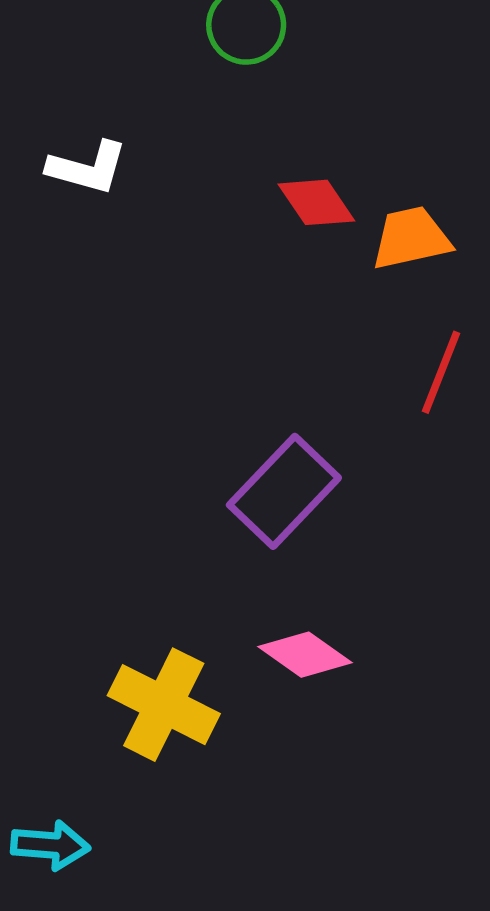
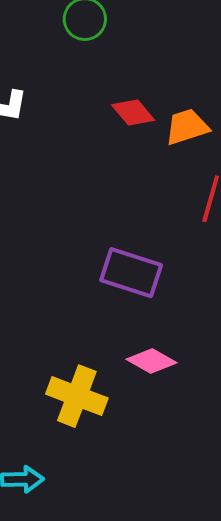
purple rectangle: (284, 491) -> (131, 273), turned 70

